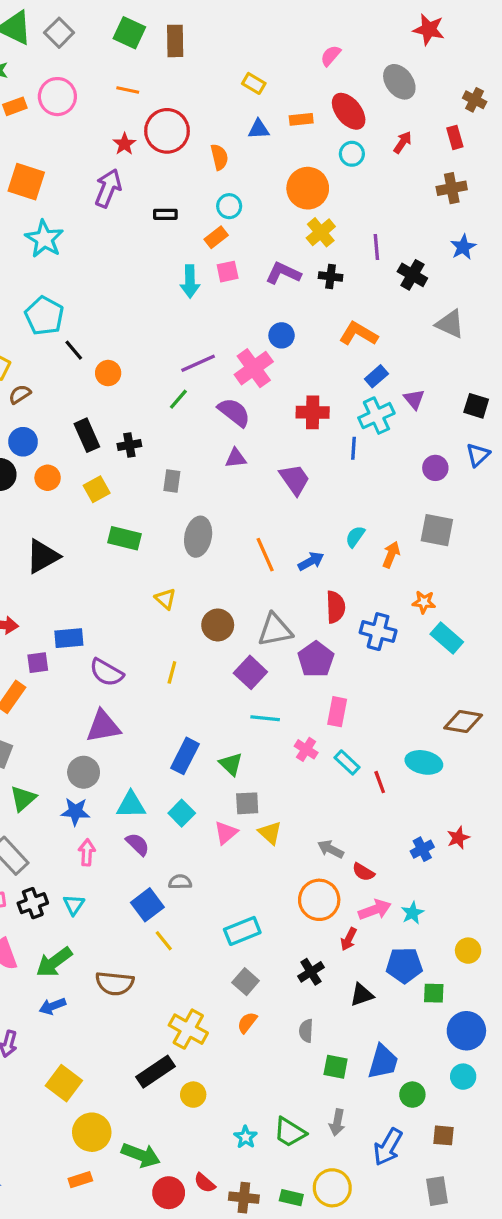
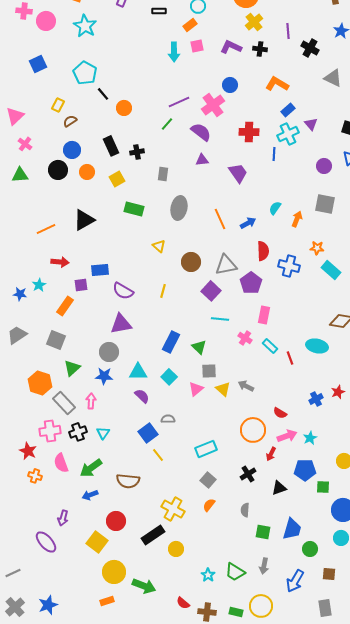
gray arrow: (331, 849) -> (246, 386), moved
pink arrow: (87, 852) -> (91, 401), moved
red circle: (169, 1193) -> (116, 521), moved

